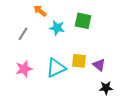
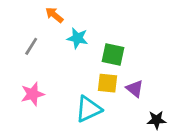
green square: (83, 21) -> (113, 55), moved
cyan triangle: (56, 68) -> (88, 109), moved
black star: (106, 88) -> (157, 120), moved

